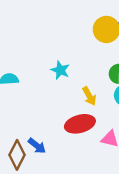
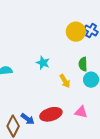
red ellipse: (80, 124) -> (51, 114), moved

